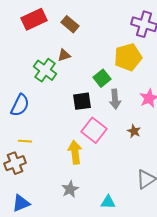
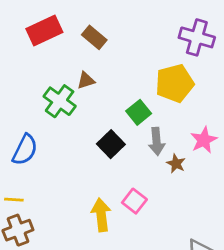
black square: (82, 101) -> (111, 144), turned -36
pink square: (94, 130) -> (134, 201), moved, size x0.7
brown star: (134, 131) -> (176, 164), moved
yellow line: (25, 141) -> (14, 200), moved

